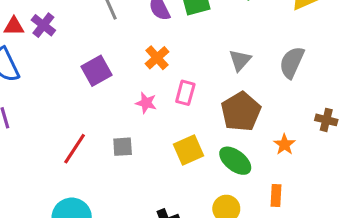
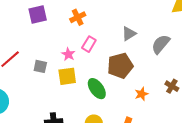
pink star: (146, 103) -> (68, 54), moved
yellow square: (189, 150) -> (67, 76), moved
green ellipse: (235, 161) -> (97, 89), moved

